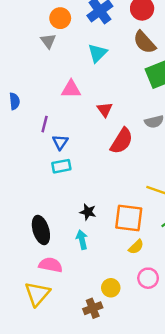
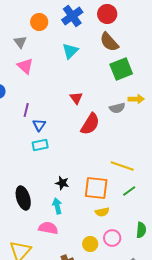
gray triangle: (48, 41) -> (20, 42), moved
pink triangle: (71, 89) -> (25, 66), moved, turned 42
yellow semicircle: (136, 247) -> (102, 212), turned 32
pink semicircle: (51, 265) -> (48, 228), moved
yellow circle: (111, 288) -> (90, 244), moved

